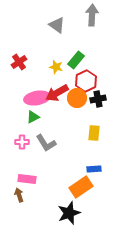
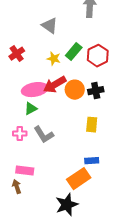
gray triangle: (57, 25) -> (50, 26), moved
red hexagon: (86, 81) -> (98, 56), moved

